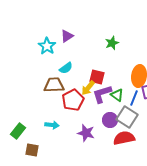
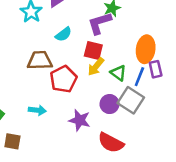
cyan semicircle: (66, 68) -> (63, 34), moved
yellow arrow: (88, 88) -> (96, 67), moved
purple L-shape: (102, 94) -> (100, 23), moved
red semicircle: (124, 138) -> (111, 143), moved, turned -140

